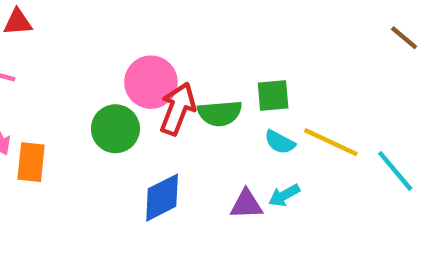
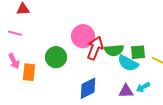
green square: (273, 95) -> (138, 52), moved
green circle: (115, 129) -> (56, 57), moved
cyan semicircle: (280, 142) -> (128, 63), moved, size x1.5

